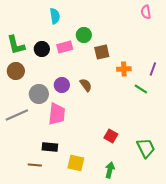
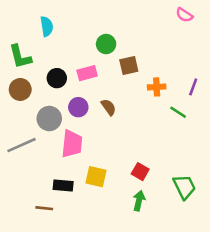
pink semicircle: (146, 12) -> (184, 15), turned -48
cyan semicircle: (55, 16) -> (47, 26), moved
pink rectangle: (65, 47) -> (87, 73), moved
black circle: (42, 49) -> (57, 78), moved
yellow square: (76, 163) -> (96, 177), moved
green arrow: (110, 170) -> (139, 201), moved

